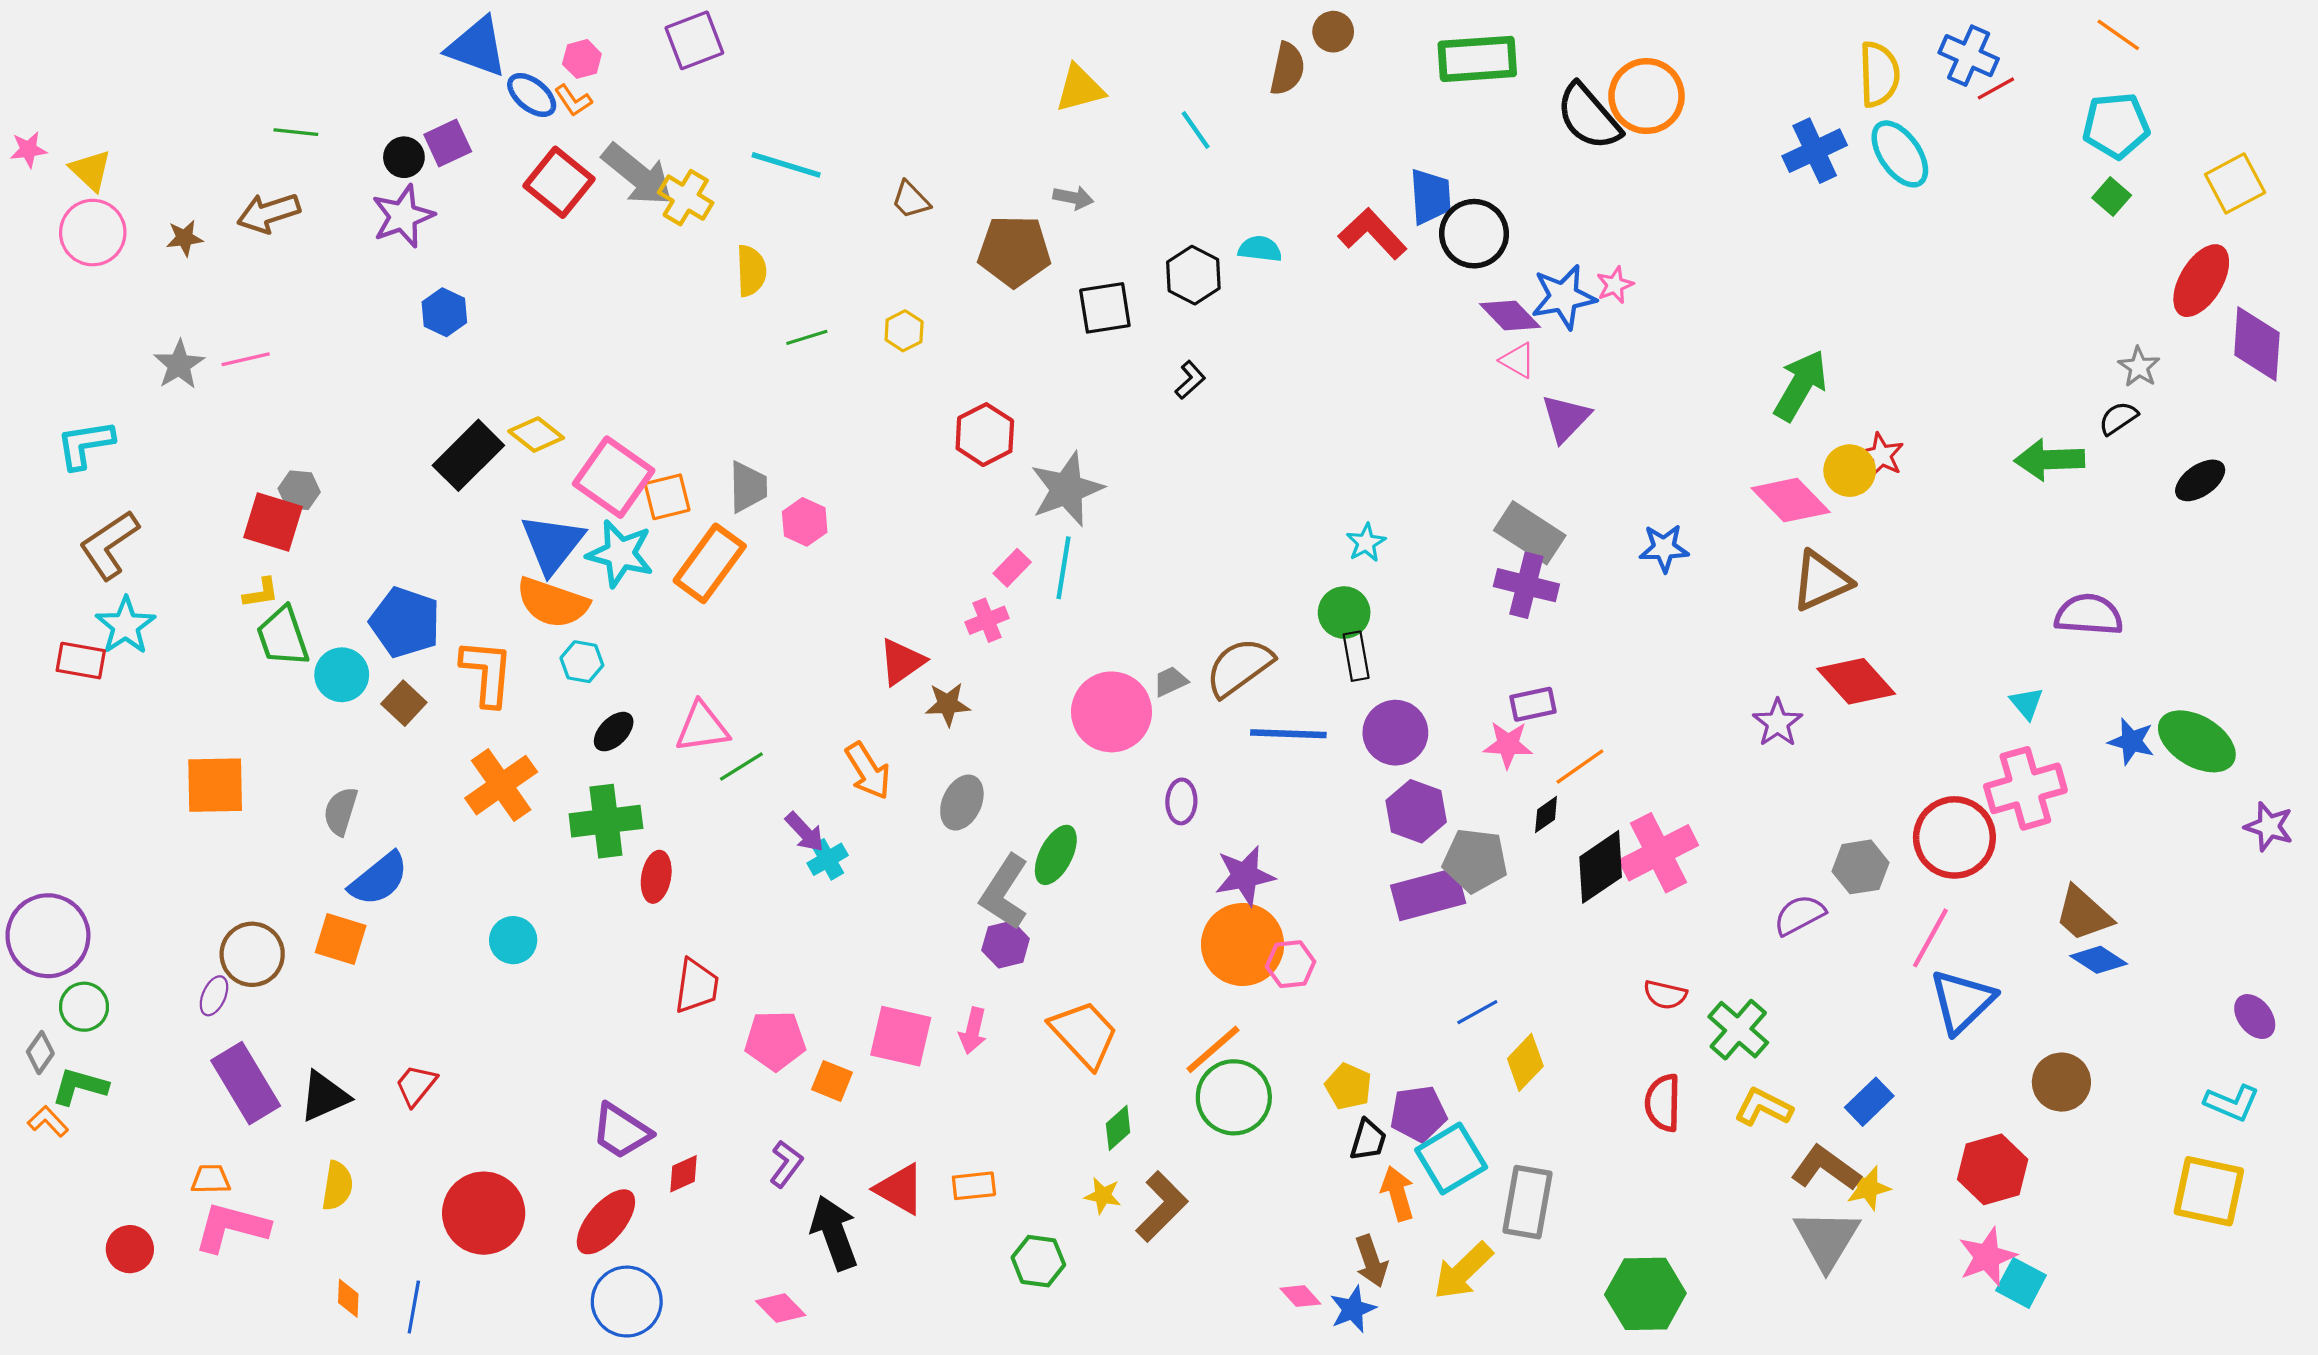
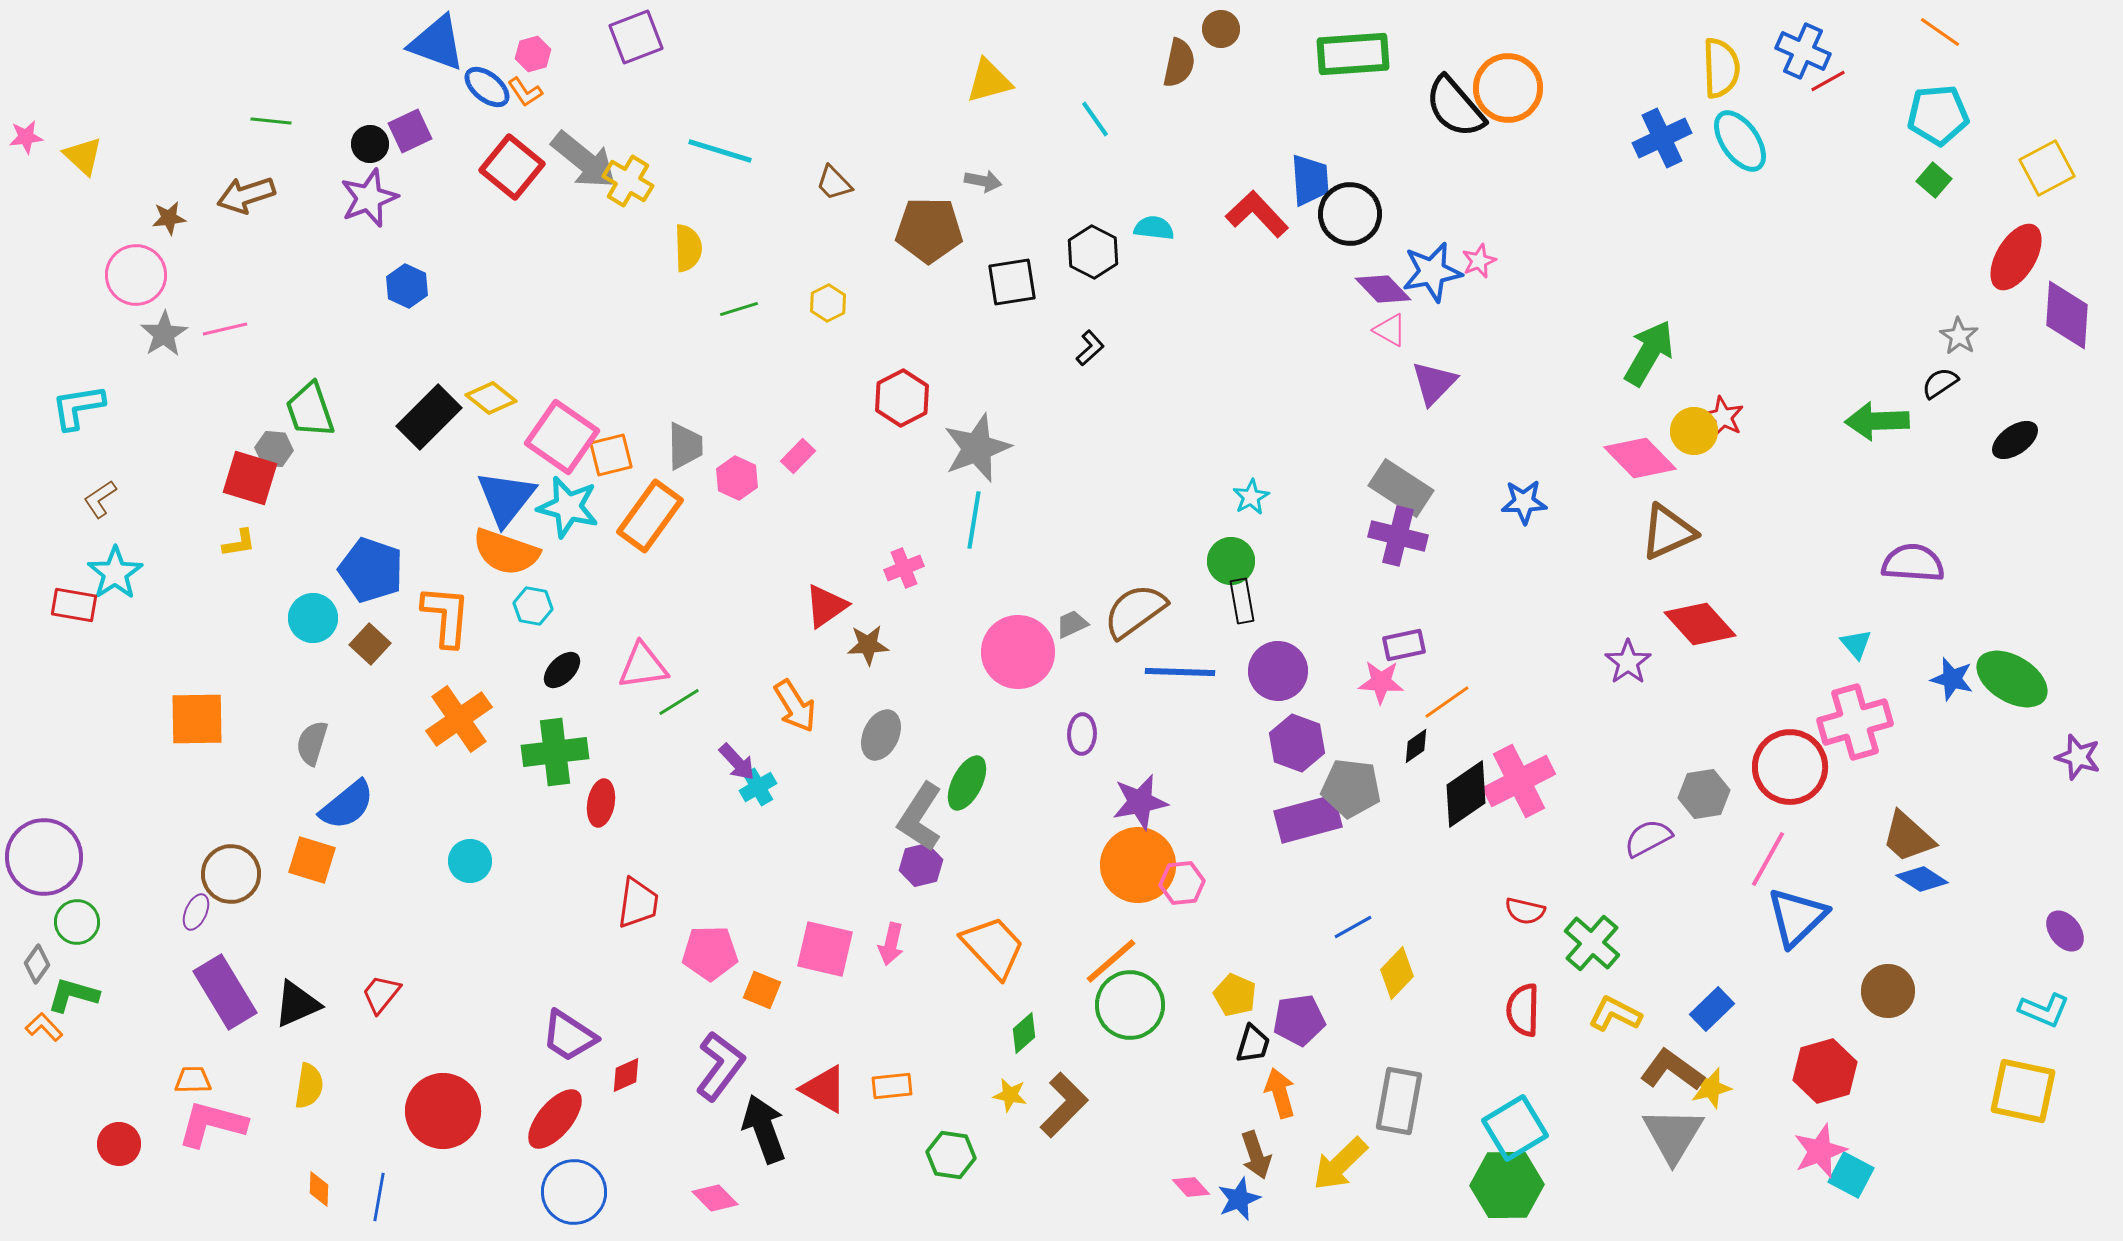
pink circle: (93, 233) -> (136, 275), moved
brown L-shape: (109, 545) -> (100, 499), size x0.6
pink rectangle: (1012, 568) -> (798, 456), moved
green trapezoid: (283, 637) -> (310, 410), moved
cyan square: (1451, 1158) -> (1515, 1128), moved
purple L-shape: (786, 1164) -> (720, 1066), size x1.6

